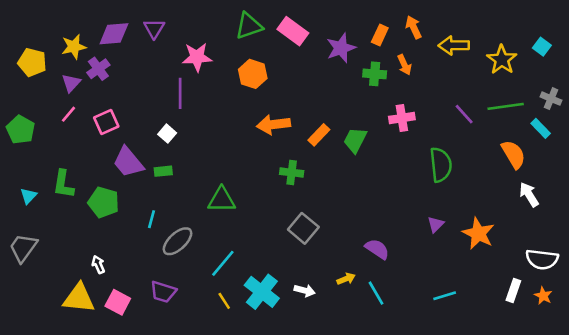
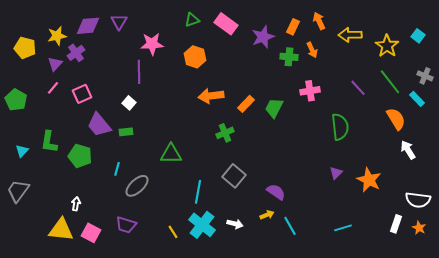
green triangle: (249, 26) -> (192, 20), size x0.7
green line: (506, 106) -> (390, 82), turned 60
green cross: (292, 172) -> (225, 133), turned -30
purple semicircle: (377, 249) -> (276, 192), moved
cyan line: (223, 263) -> (198, 192), moved, turned -30
white arrow: (98, 265) -> (76, 204), turned 32

